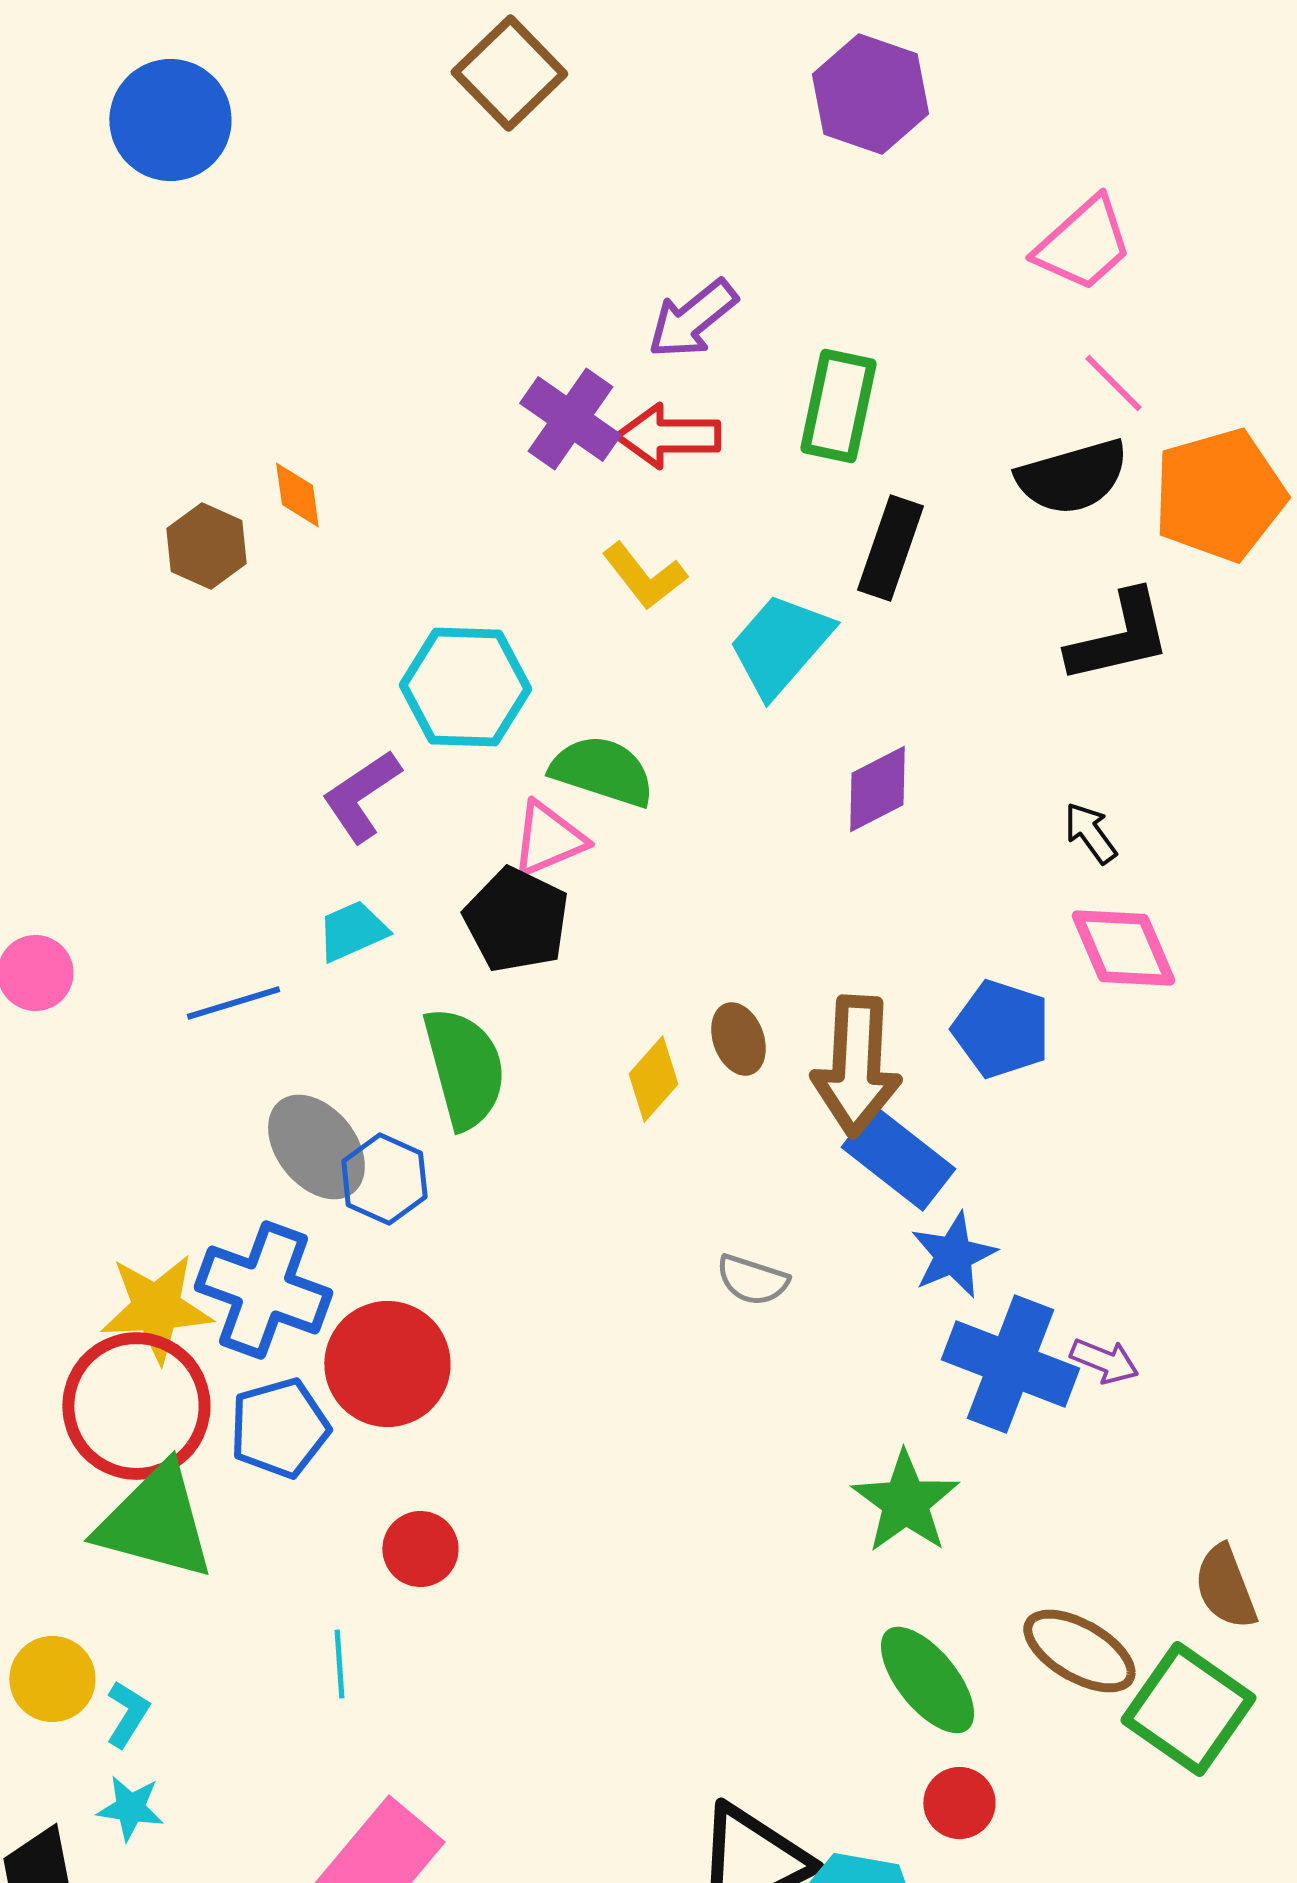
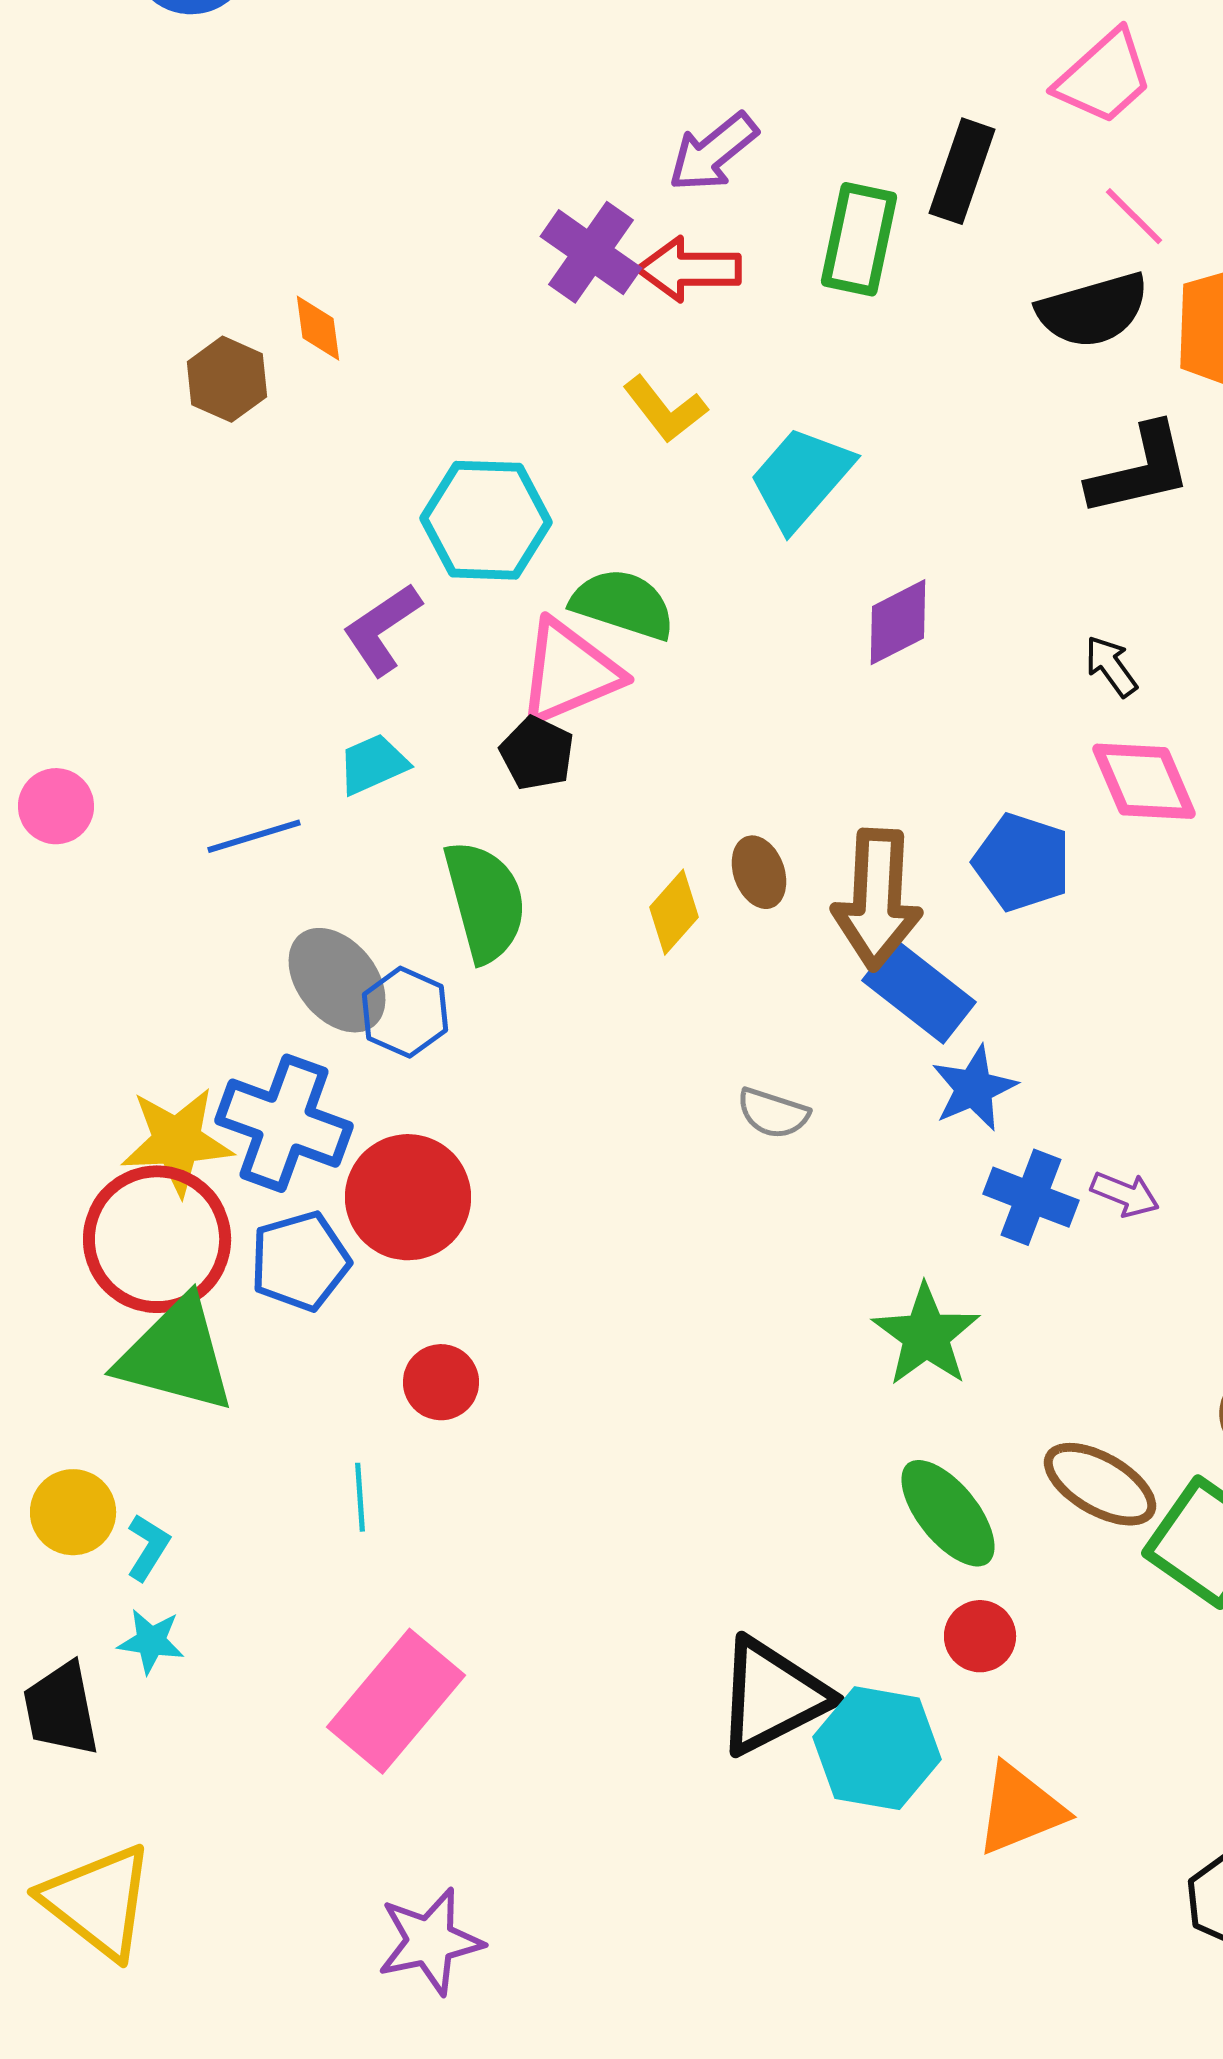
black rectangle: (890, 548) -> (962, 171), moved
pink triangle: (548, 839) -> (569, 672), size x1.4
black pentagon: (516, 920) -> (537, 753), size x0.7
blue cross: (1010, 1364) -> (1031, 1197), size x0.7

